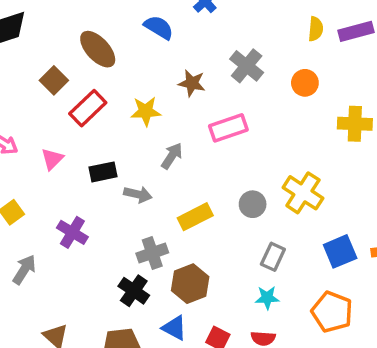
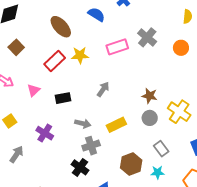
brown square: (54, 80) -> (16, 47), moved
brown star: (192, 83) -> (150, 96), moved
yellow star: (146, 111) -> (80, 55), moved
pink rectangle: (228, 128) -> (117, 47), moved
gray arrow: (138, 194) -> (83, 124), moved
gray rectangle: (273, 257) -> (161, 149), turned -63
brown hexagon: (190, 284) -> (131, 164), moved

